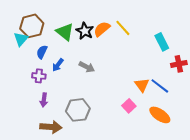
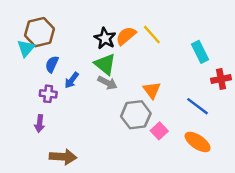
green triangle: (65, 32) -> (105, 64), moved
orange triangle: (142, 85) -> (152, 90), moved
purple arrow: (44, 100) -> (40, 123), moved
gray hexagon: (78, 110) -> (136, 115), moved

